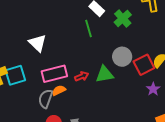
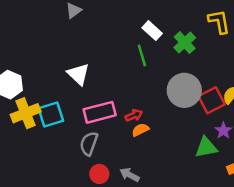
gray circle: (122, 57) -> (184, 90), size x1.4
green triangle: (105, 74) -> (206, 147), moved
orange semicircle: (59, 90) -> (140, 130), moved

